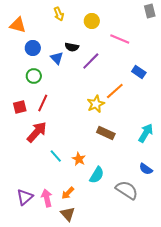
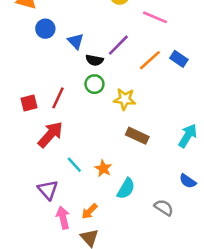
black semicircle: (72, 47) -> (94, 60), moved
green circle: (34, 76) -> (94, 84), moved
orange line: (115, 91) -> (150, 60), moved
yellow star: (96, 104) -> (125, 99), turned 30
gray semicircle: (127, 190) -> (164, 208), size x0.7
purple triangle: (25, 197) -> (48, 190), moved, turned -30

